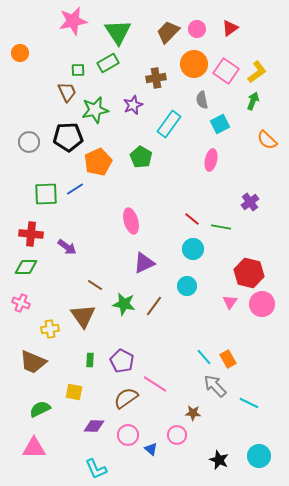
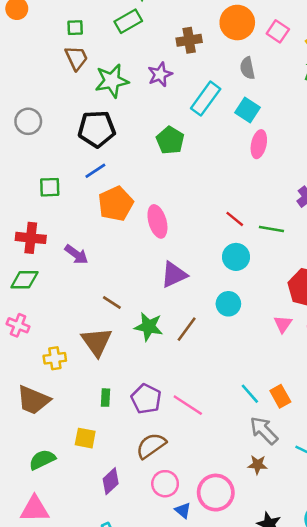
green square: (78, 70) -> (75, 28), moved
pink square: (226, 71) -> (278, 31), size x0.7
cyan square: (220, 124) -> (247, 110), moved, turned -30
black pentagon: (68, 137) -> (97, 129), moved
orange pentagon: (98, 162) -> (116, 204), moved
blue line: (75, 189) -> (95, 171), moved
green square: (46, 194) -> (50, 187), size x0.7
pink line: (155, 384) -> (188, 405), moved
brown star: (193, 413) -> (258, 465), moved
purple diamond: (94, 426) -> (111, 481), turned -45
pink circle: (128, 435) -> (165, 484), moved
pink circle: (177, 435) -> (216, 493), size x1.5

